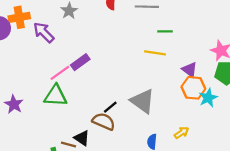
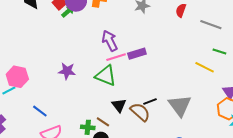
purple arrow: (44, 32) -> (110, 41), moved
purple star: (14, 104) -> (67, 71), turned 30
black triangle: (82, 138) -> (119, 105), moved

